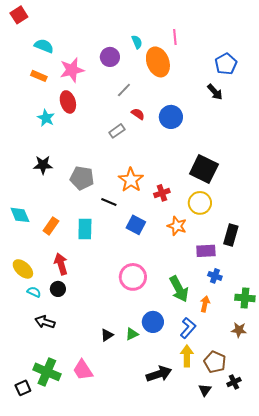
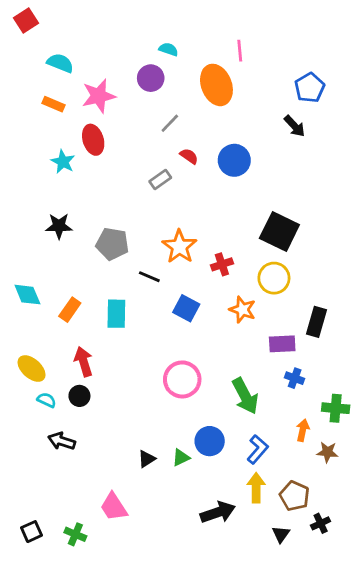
cyan semicircle: (137, 42) -> (168, 49), moved, turned -48
orange arrow: (205, 304) -> (303, 430), moved
green cross: (47, 372) -> (75, 534), moved, size x0.6

